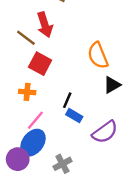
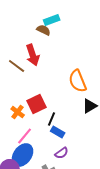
red square: (40, 64) -> (37, 104), moved, turned 36
orange cross: (27, 92) -> (18, 112), turned 32
purple semicircle: (105, 132) -> (62, 153), moved, size x0.6

